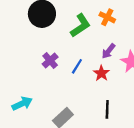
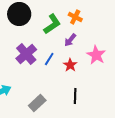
purple arrow: (108, 51) -> (70, 40), moved
purple cross: (50, 60) -> (26, 54), size x1.5

